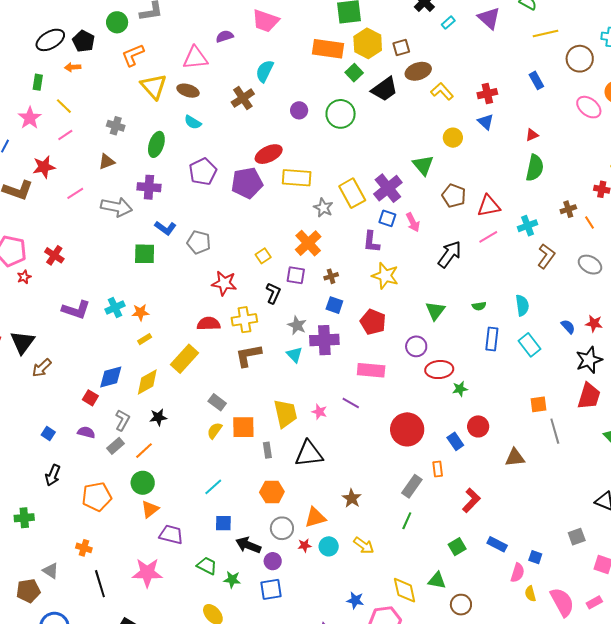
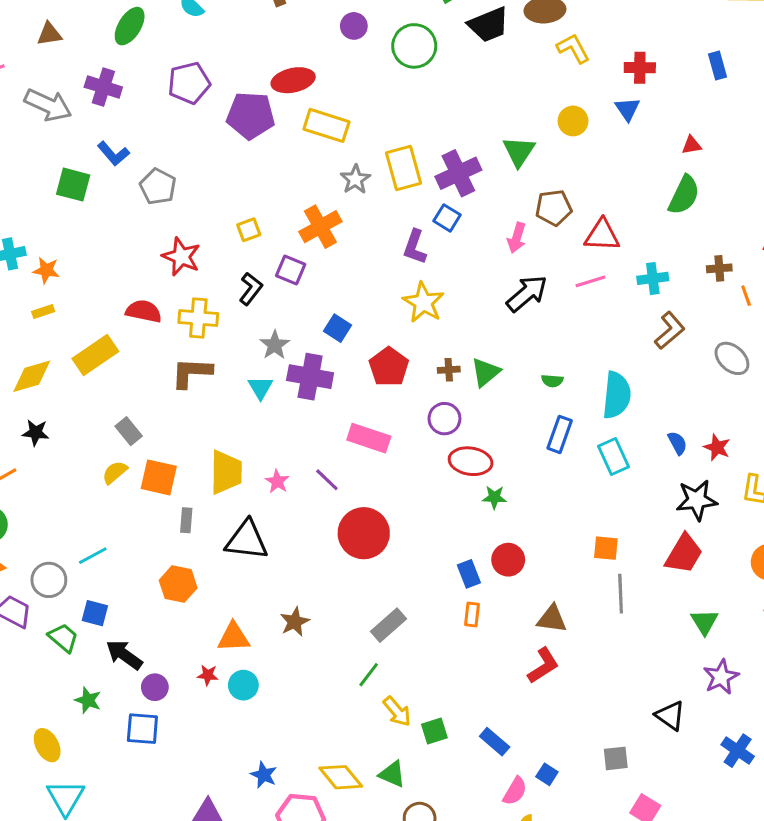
brown pentagon: (454, 196) -> (554, 208), turned 30
pink arrow: (413, 222) -> (517, 238), moved, turned 30
brown cross: (331, 276) -> (449, 370), moved
cyan semicircle: (522, 305) -> (617, 395), size x1.4
red circle: (407, 429) -> (364, 533), moved
orange rectangle: (438, 469) -> (472, 615), moved
red L-shape: (471, 500) -> (543, 666), moved
gray circle: (282, 528) -> (49, 580), moved
yellow arrow: (364, 545) -> (397, 711), moved
green trapezoid: (207, 566) -> (63, 638), moved
yellow diamond: (405, 590) -> (341, 777), turned -40

